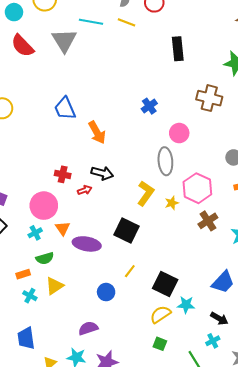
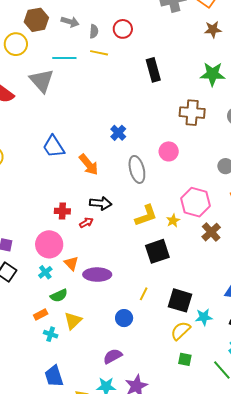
blue cross: (149, 106) -> (118, 133), moved
gray ellipse: (165, 161) -> (137, 169), moved
yellow L-shape: (146, 193) -> (146, 216), turned 45
black square: (127, 230) -> (157, 251), moved, turned -35

